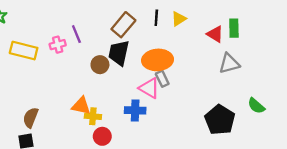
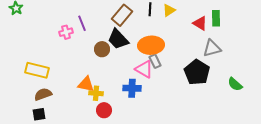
yellow rectangle: (24, 51) -> (37, 70), moved
black trapezoid: (119, 53) -> (118, 39), turned -55
brown semicircle: (31, 118) -> (43, 94), turned 48
black pentagon: (220, 120) -> (197, 72), moved

